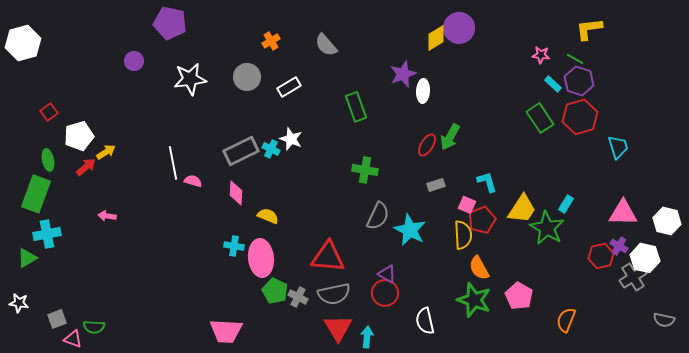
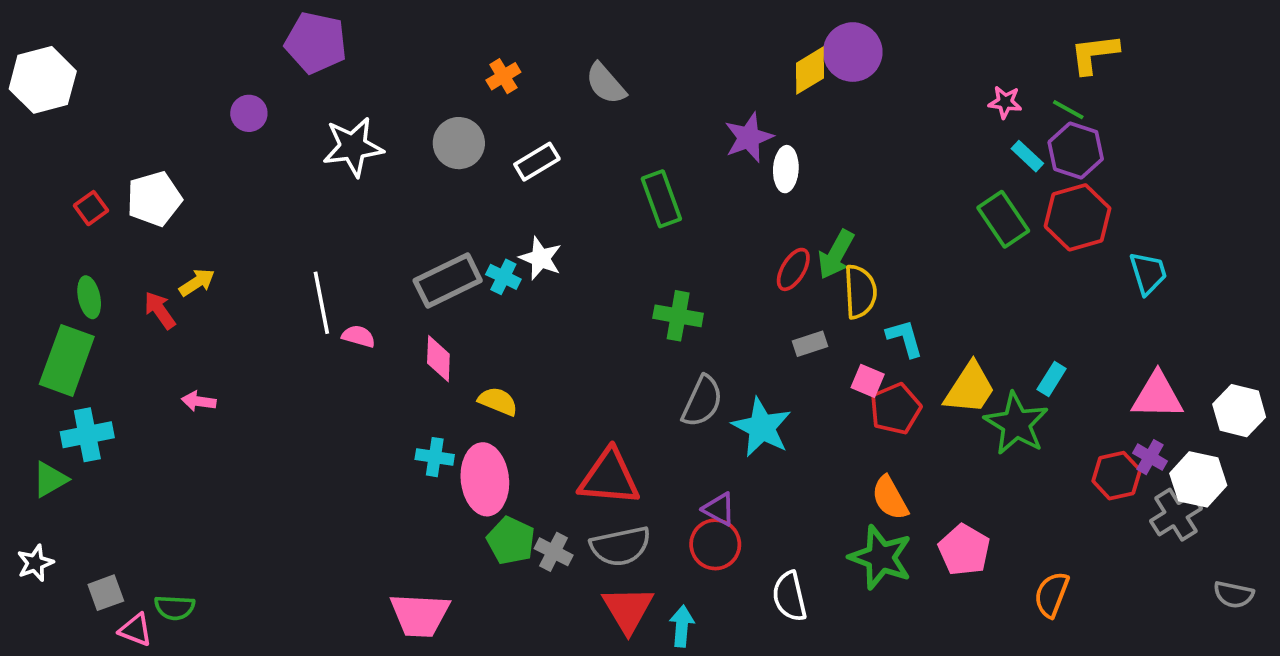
white pentagon: (79, 136) -> (154, 199), moved
red arrow: (86, 167) -> (160, 310), turned -85
yellow semicircle: (463, 235) -> (860, 292), moved
white star: (19, 303) -> (35, 563), turned -30

